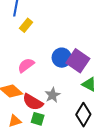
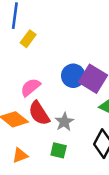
red semicircle: (33, 102) -> (39, 113), moved, turned 30
green square: (38, 119) -> (59, 150), moved

